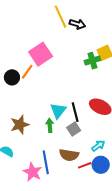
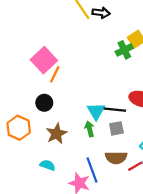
pink square: (41, 54) -> (44, 60), moved
black circle: (12, 77) -> (44, 103), moved
black line: (75, 112) -> (115, 110), turned -60
gray square: (74, 129) -> (116, 128), turned 32

